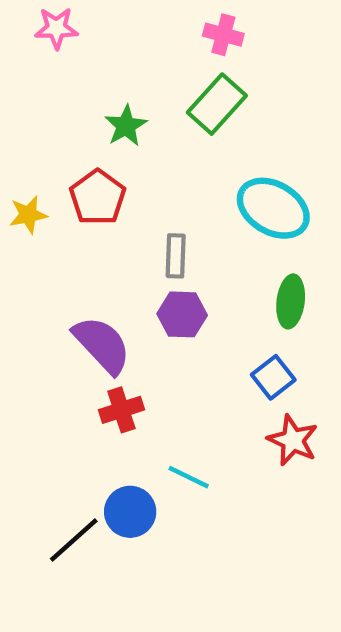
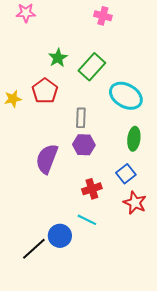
green rectangle: (217, 104) -> (92, 67), moved
purple semicircle: (102, 345) -> (47, 159), turned -116
red cross: (121, 410) -> (92, 189), moved

